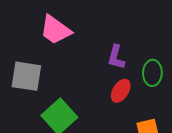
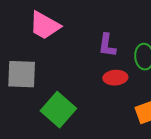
red ellipse: (121, 91) -> (115, 78), turned 60

